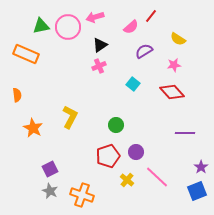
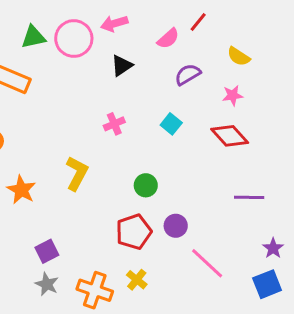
pink cross: (99, 66) -> (114, 124), moved
yellow cross: (127, 180) -> (137, 280), moved

